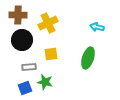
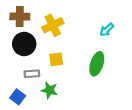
cyan arrow: (97, 27) -> (107, 30), turned -56
blue square: (25, 88) -> (18, 97), moved, turned -32

